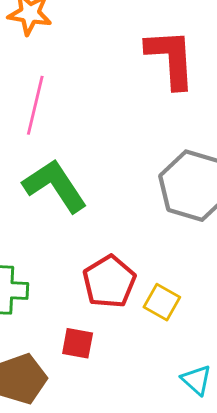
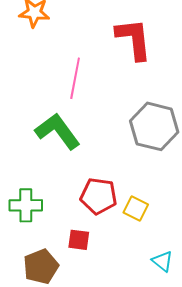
pink line: (35, 105) -> (75, 78), moved
red pentagon: (109, 282) -> (99, 196), turned -30

